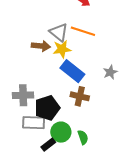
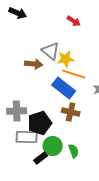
orange line: (83, 31) -> (74, 74), moved
yellow star: (62, 49) -> (66, 59), moved

